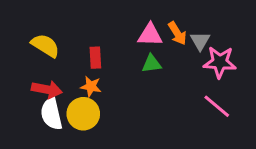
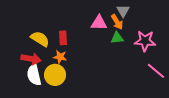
gray triangle: (200, 41) -> (123, 11), moved
yellow semicircle: (45, 46) -> (40, 39), moved
green triangle: (152, 64) -> (117, 38), moved
pink line: (217, 106) -> (156, 71), moved

